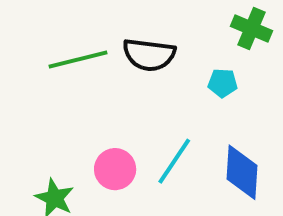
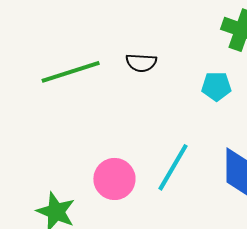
black semicircle: (149, 55) -> (141, 63), size x0.6

